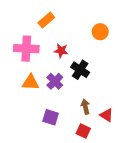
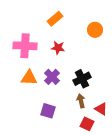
orange rectangle: (46, 20) -> (55, 19), moved
black cross: (80, 70) -> (82, 79), moved, turned 30
red square: (83, 131) -> (87, 124), moved

